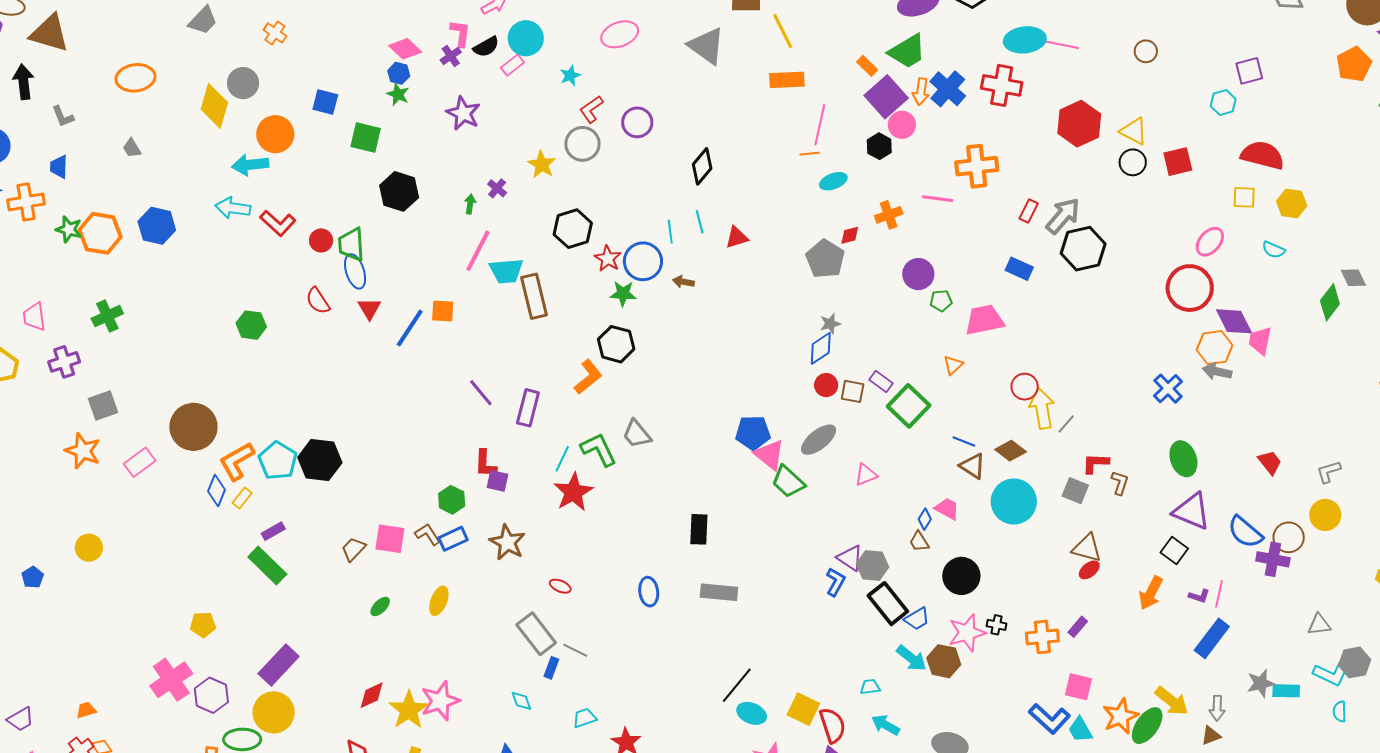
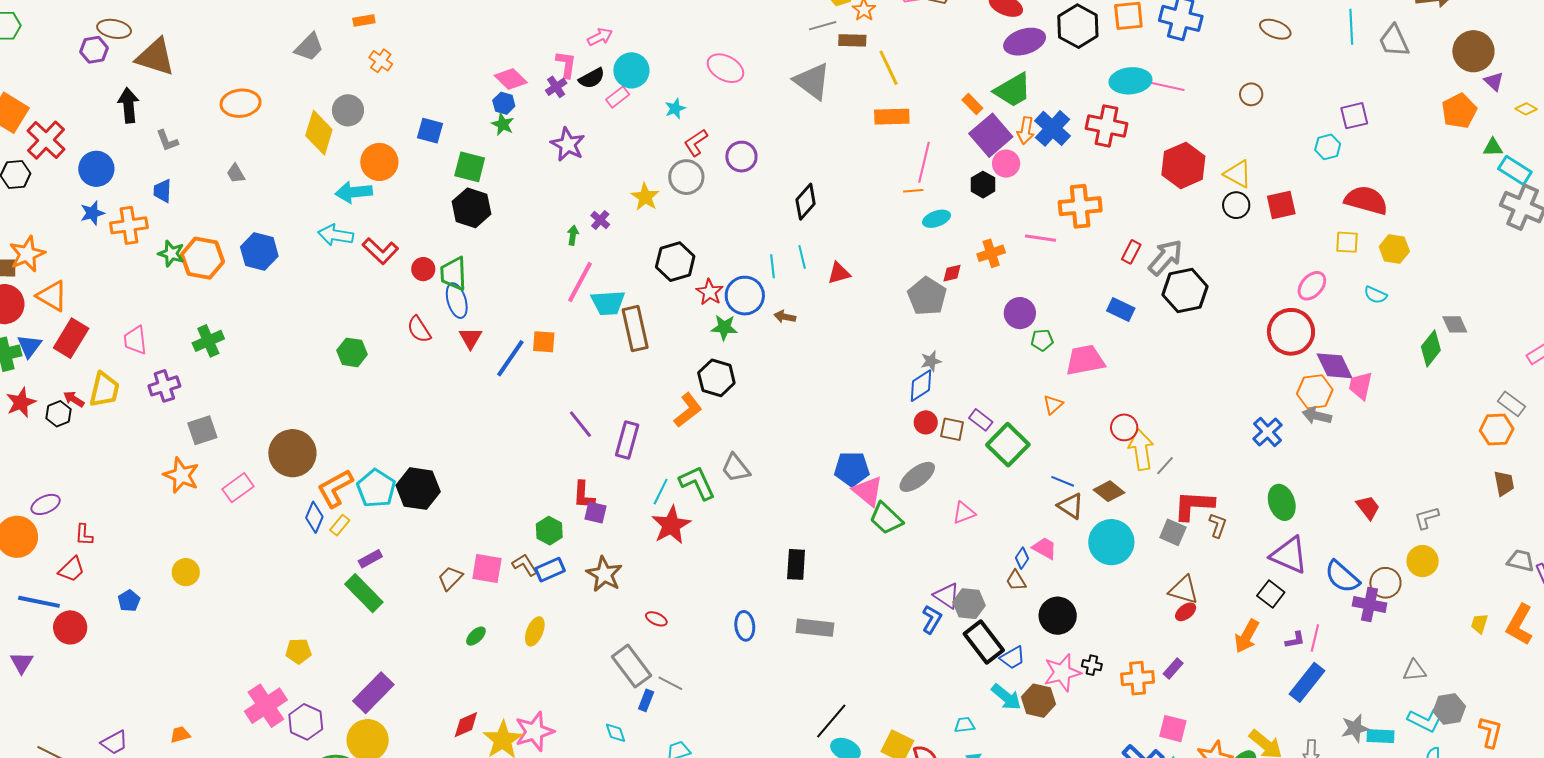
pink ellipse: (620, 34) -> (725, 68), turned 48
black hexagon: (399, 191) -> (472, 208), moved
red L-shape: (1096, 463) -> (1194, 505), size x1.5
purple L-shape: (1199, 596) -> (1295, 640), turned -30

